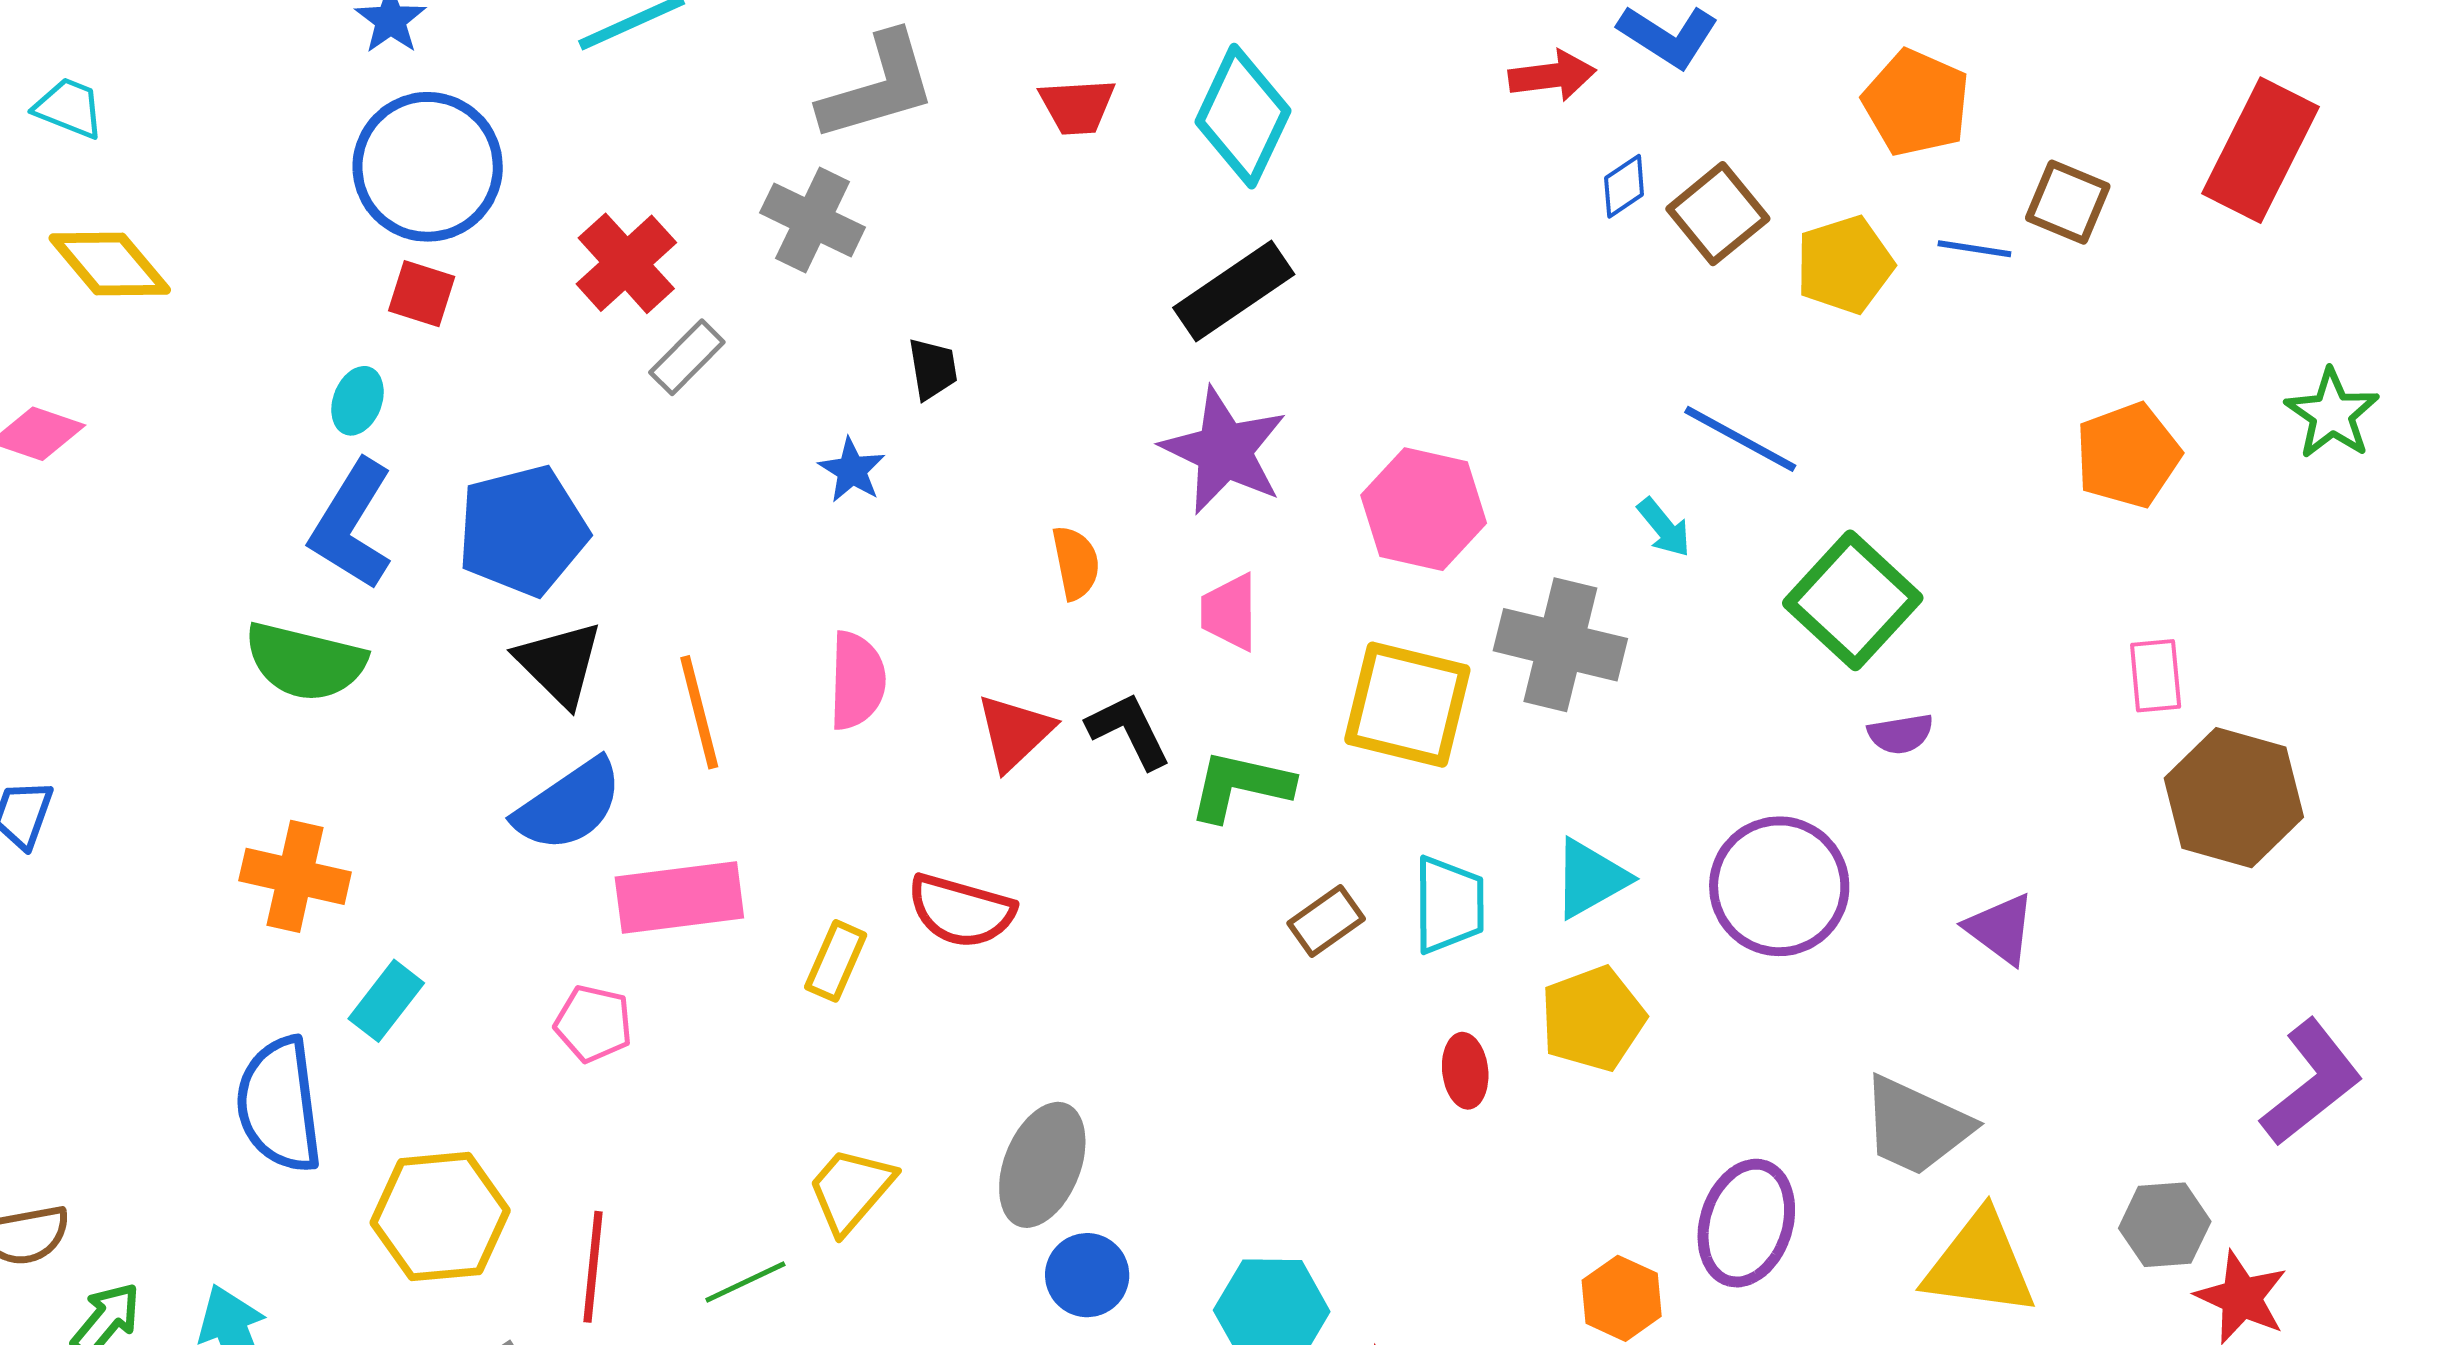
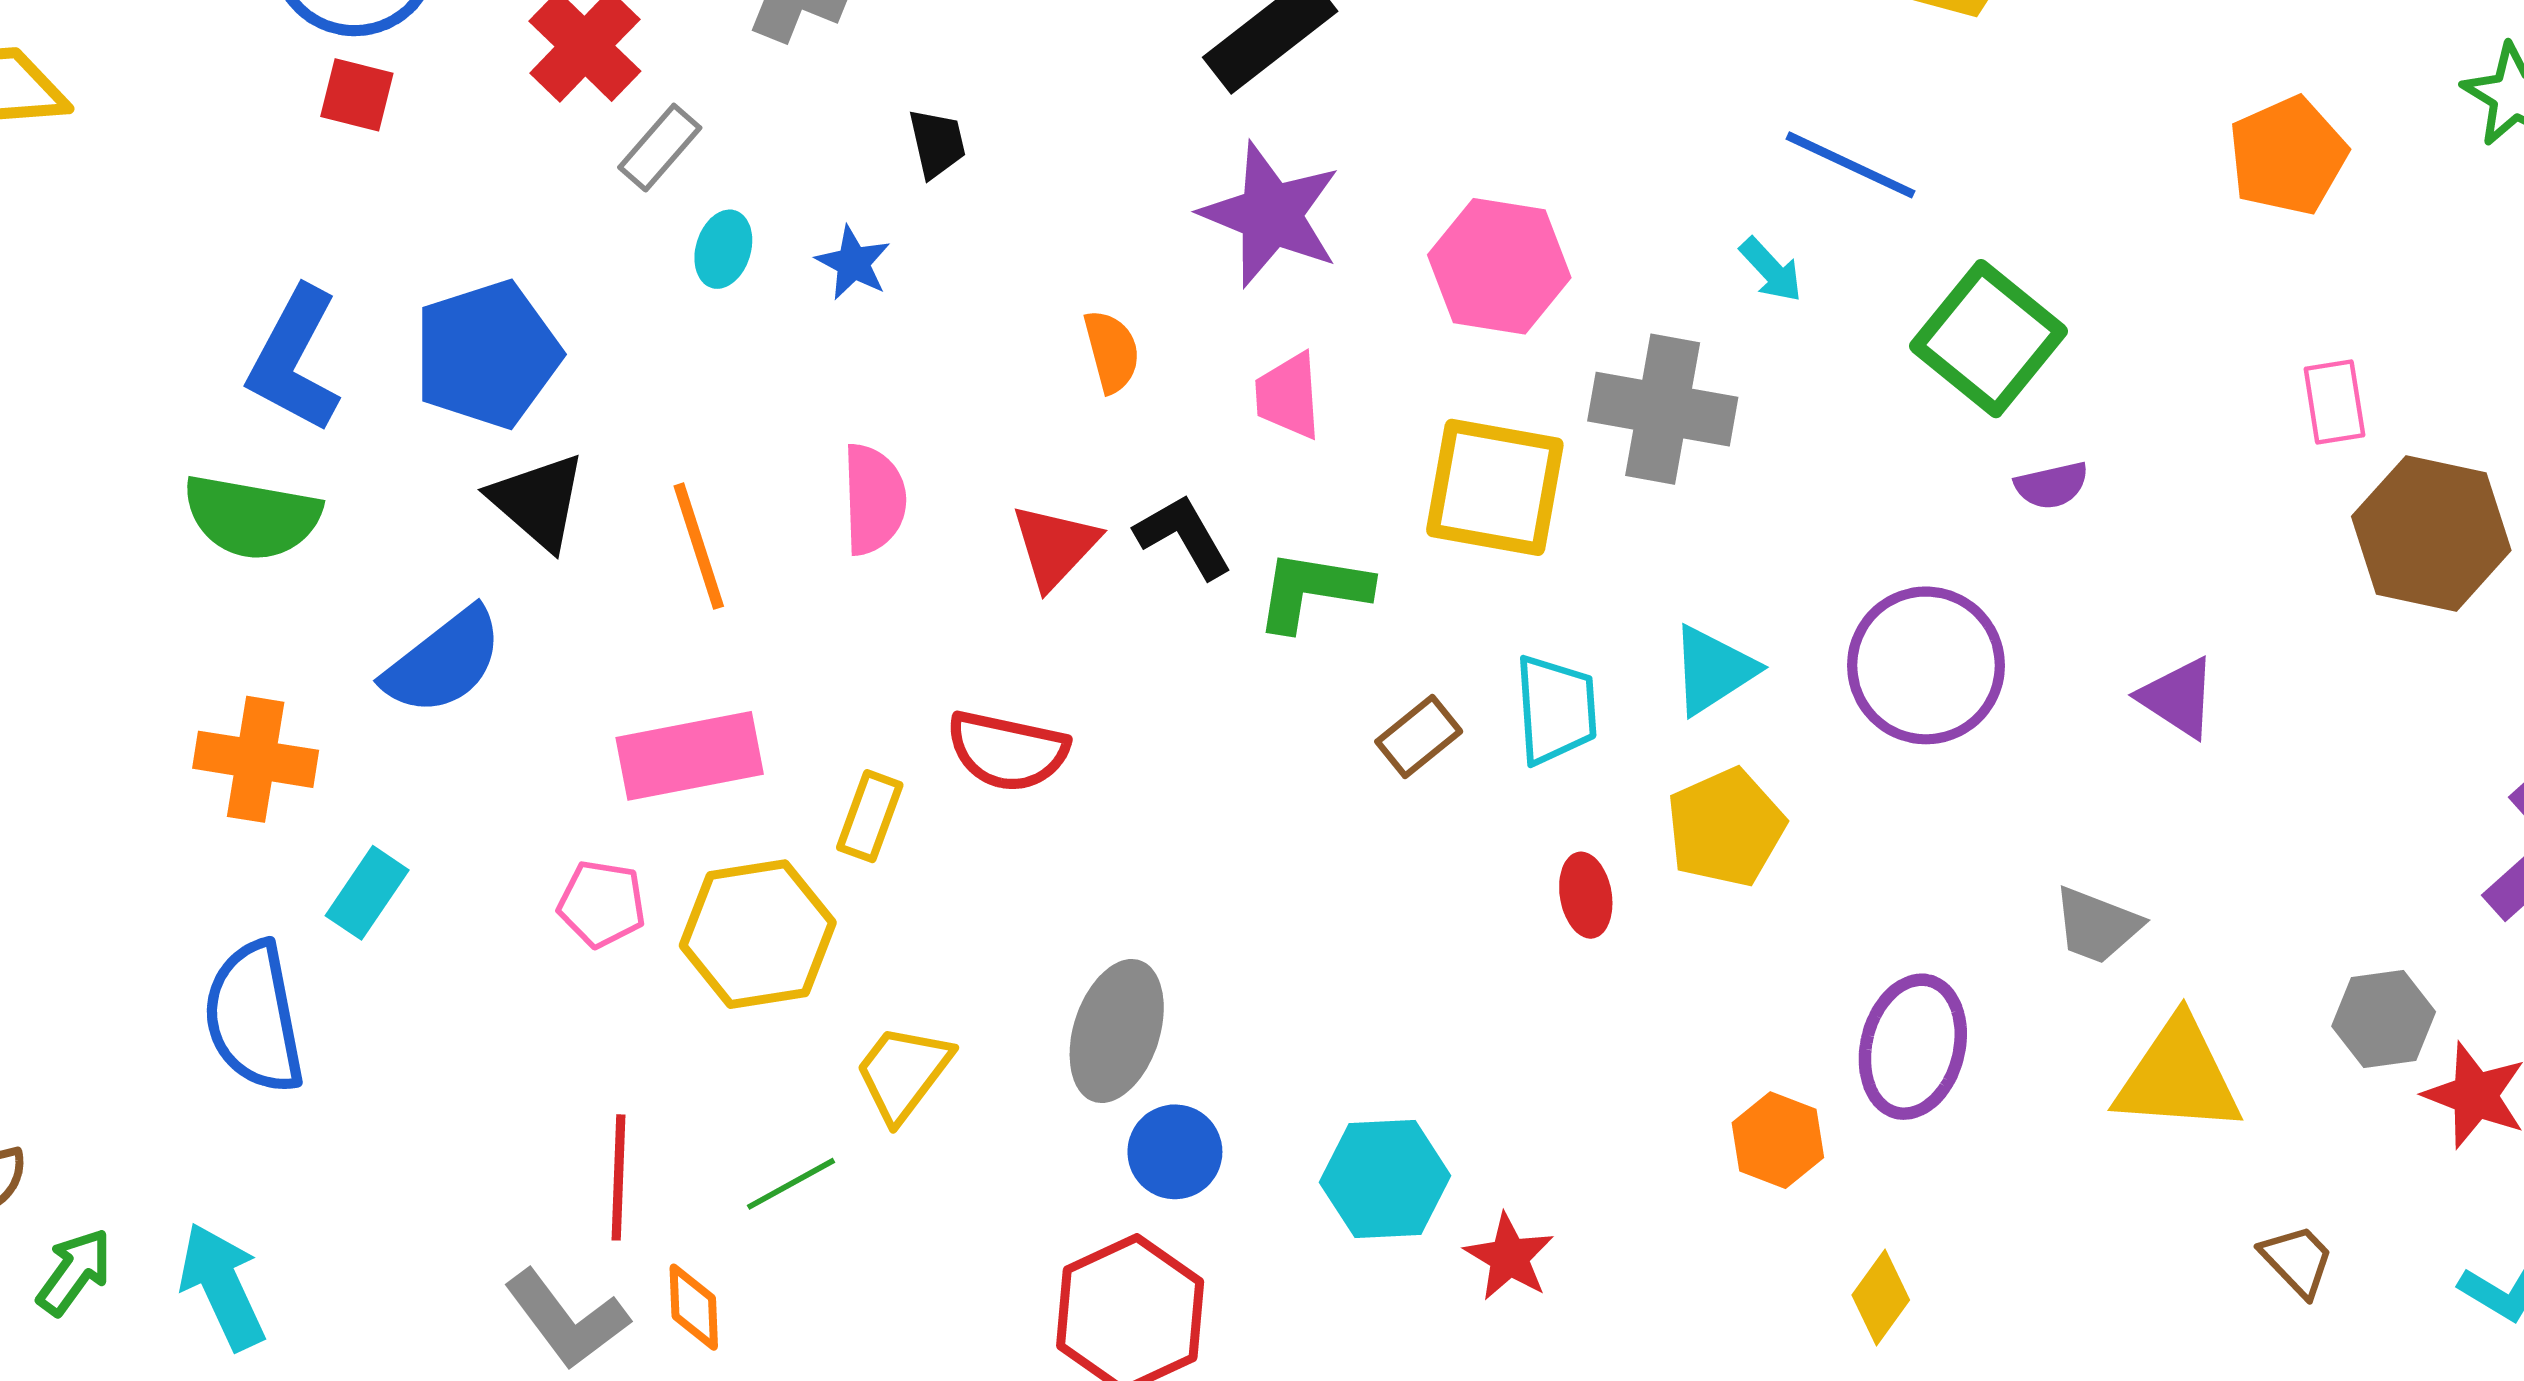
cyan ellipse: (358, 401) -> (723, 249), moved
blue semicircle: (569, 805) -> (443, 662), moved
gray trapezoid: (1916, 1126) -> (2097, 925), size x0.7
yellow hexagon: (440, 1217) -> (758, 934), moved

